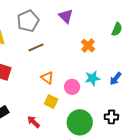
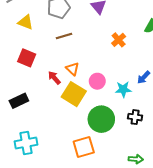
cyan star: (92, 78) -> (123, 89), moved
yellow square: (51, 101) -> (74, 94), size x1.6
red arrow: (34, 122) -> (54, 78), moved

